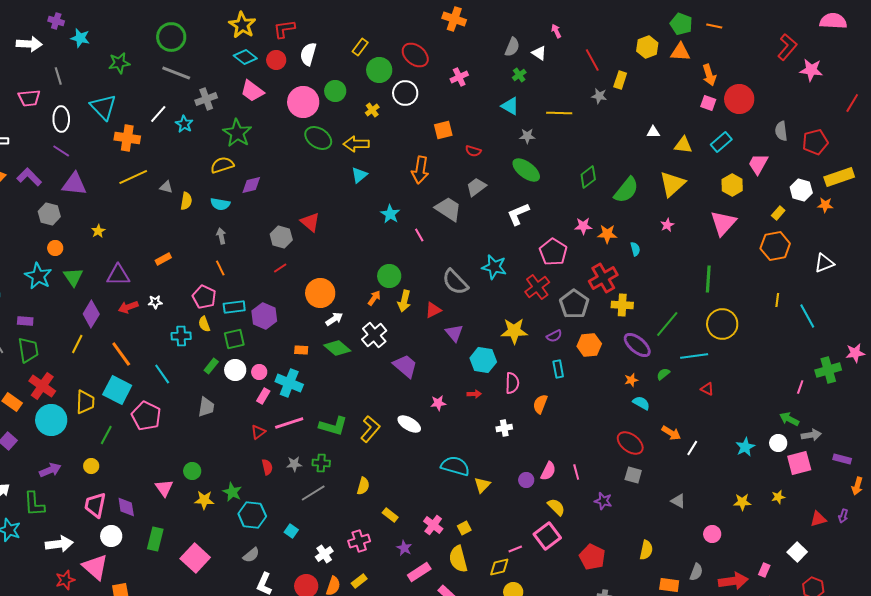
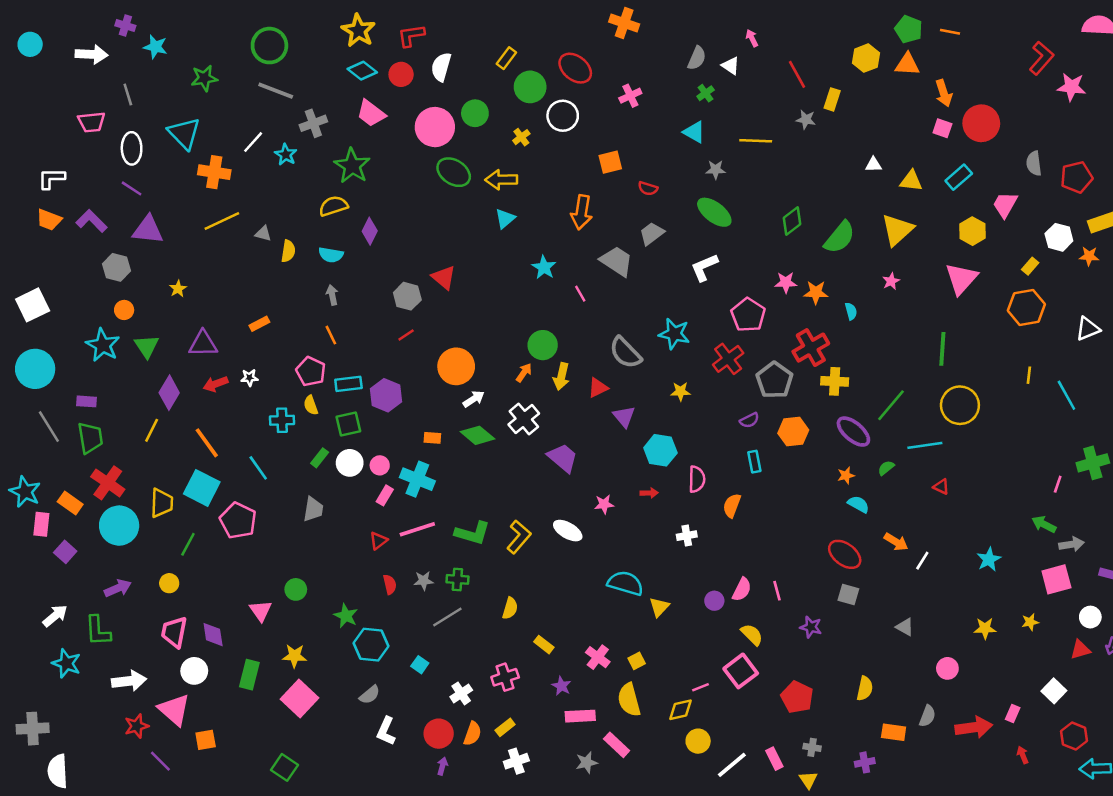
purple diamond: (251, 185) -> (370, 231), turned -50
yellow star: (514, 331) -> (680, 391), moved, size x0.6
white circle: (778, 443) -> (1090, 617), moved
yellow star: (204, 500) -> (295, 656), moved
pink rectangle: (419, 572) -> (580, 716), turned 30

